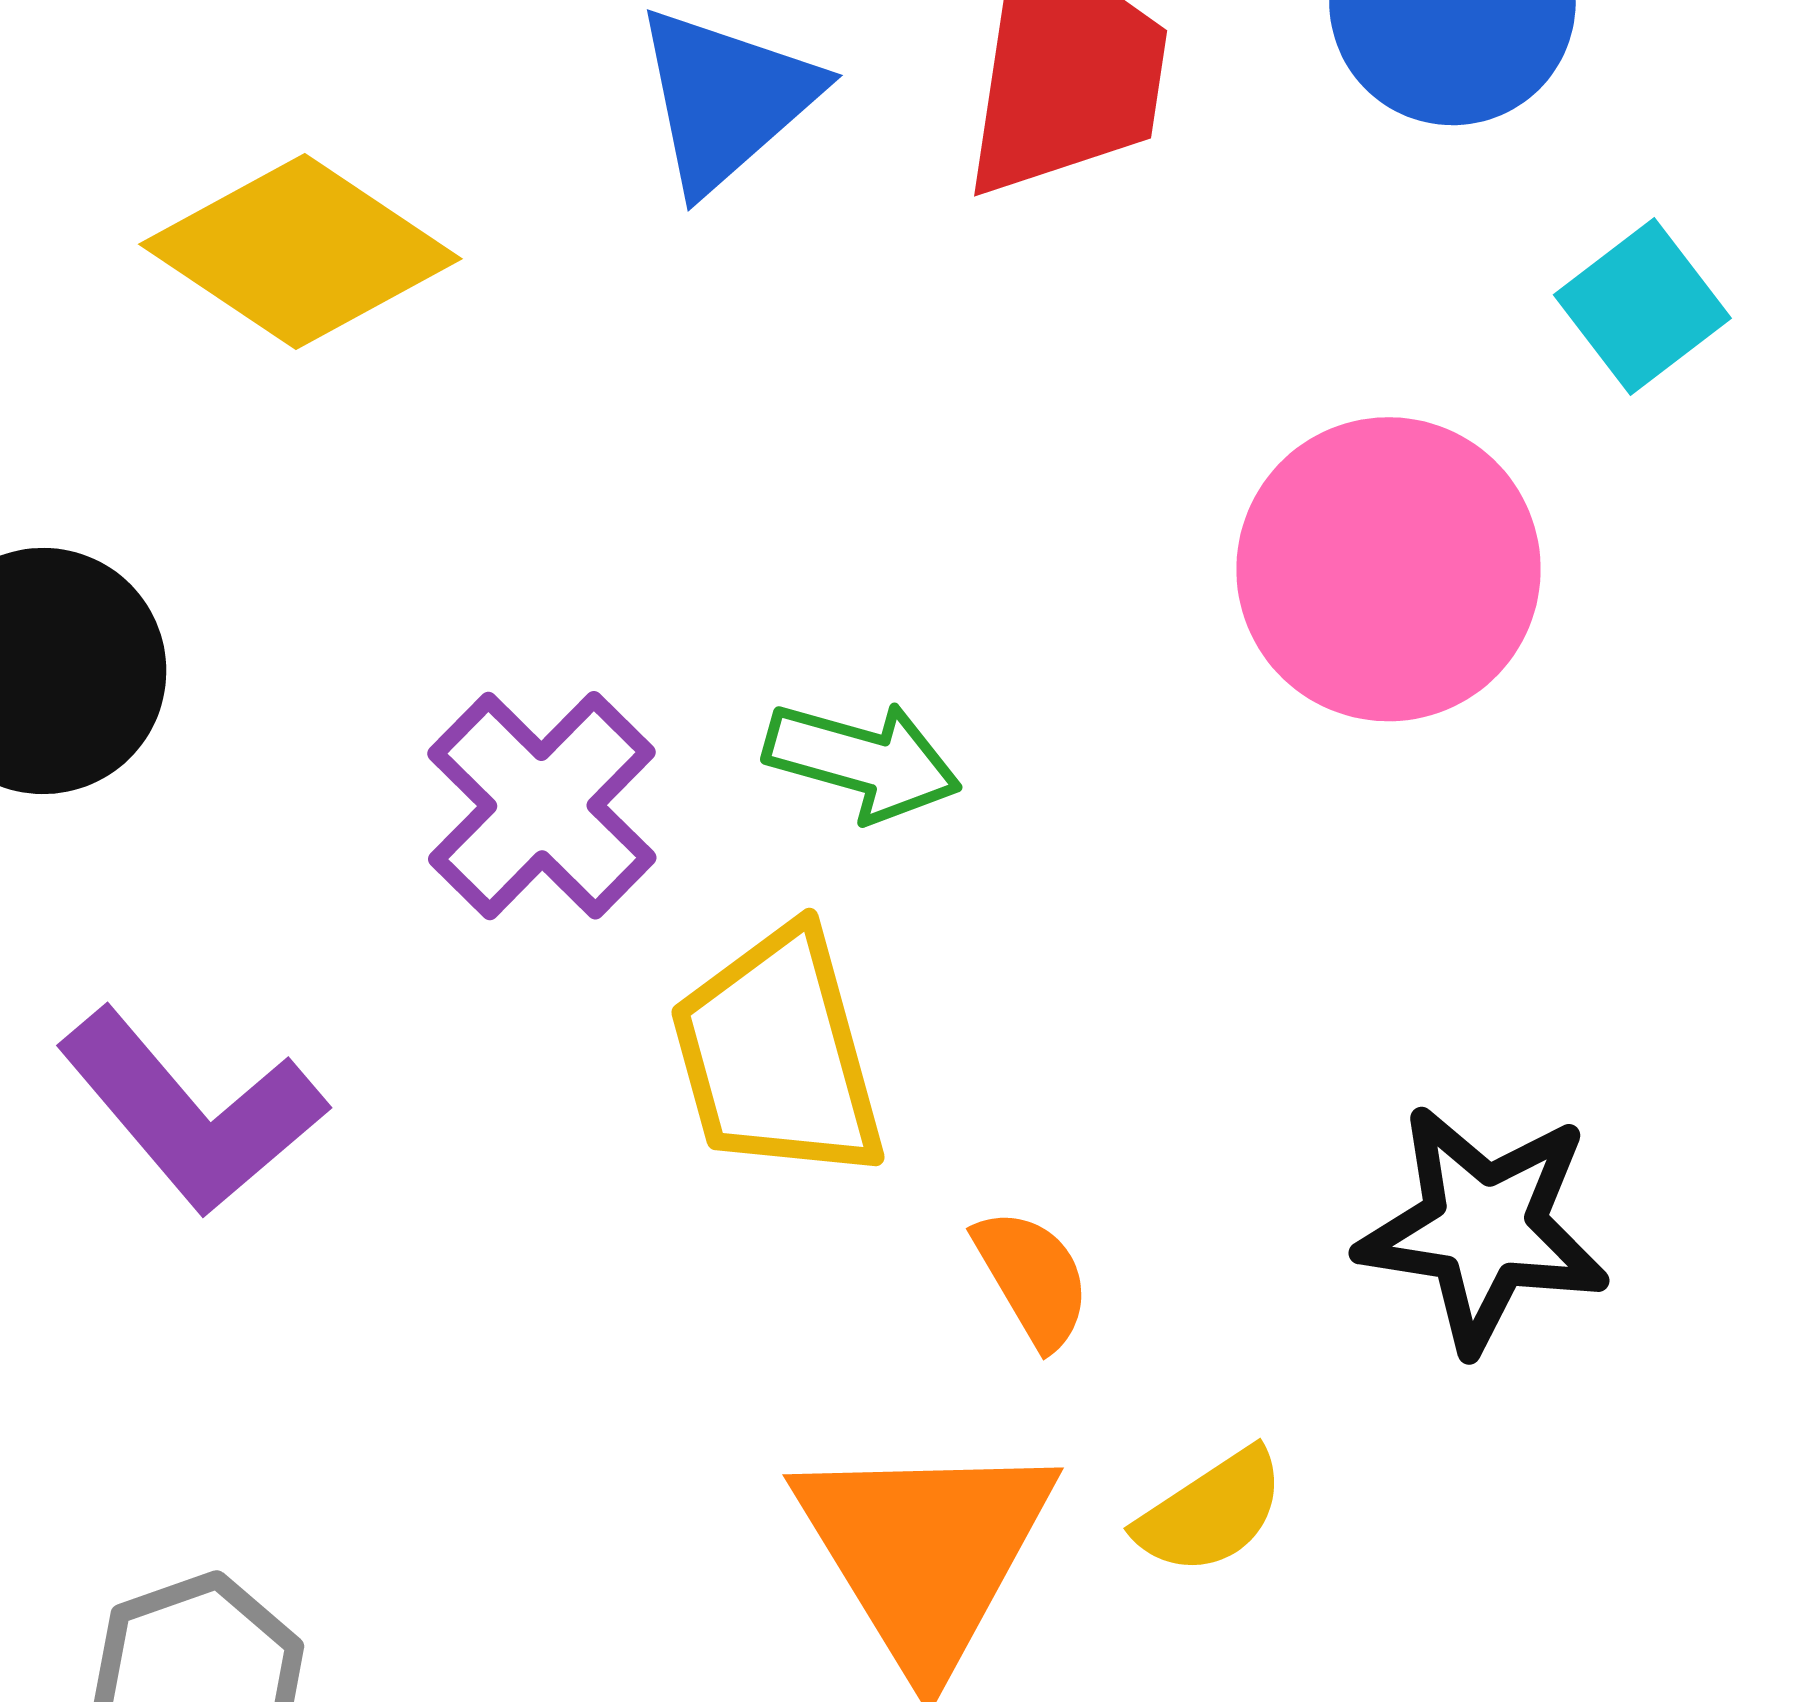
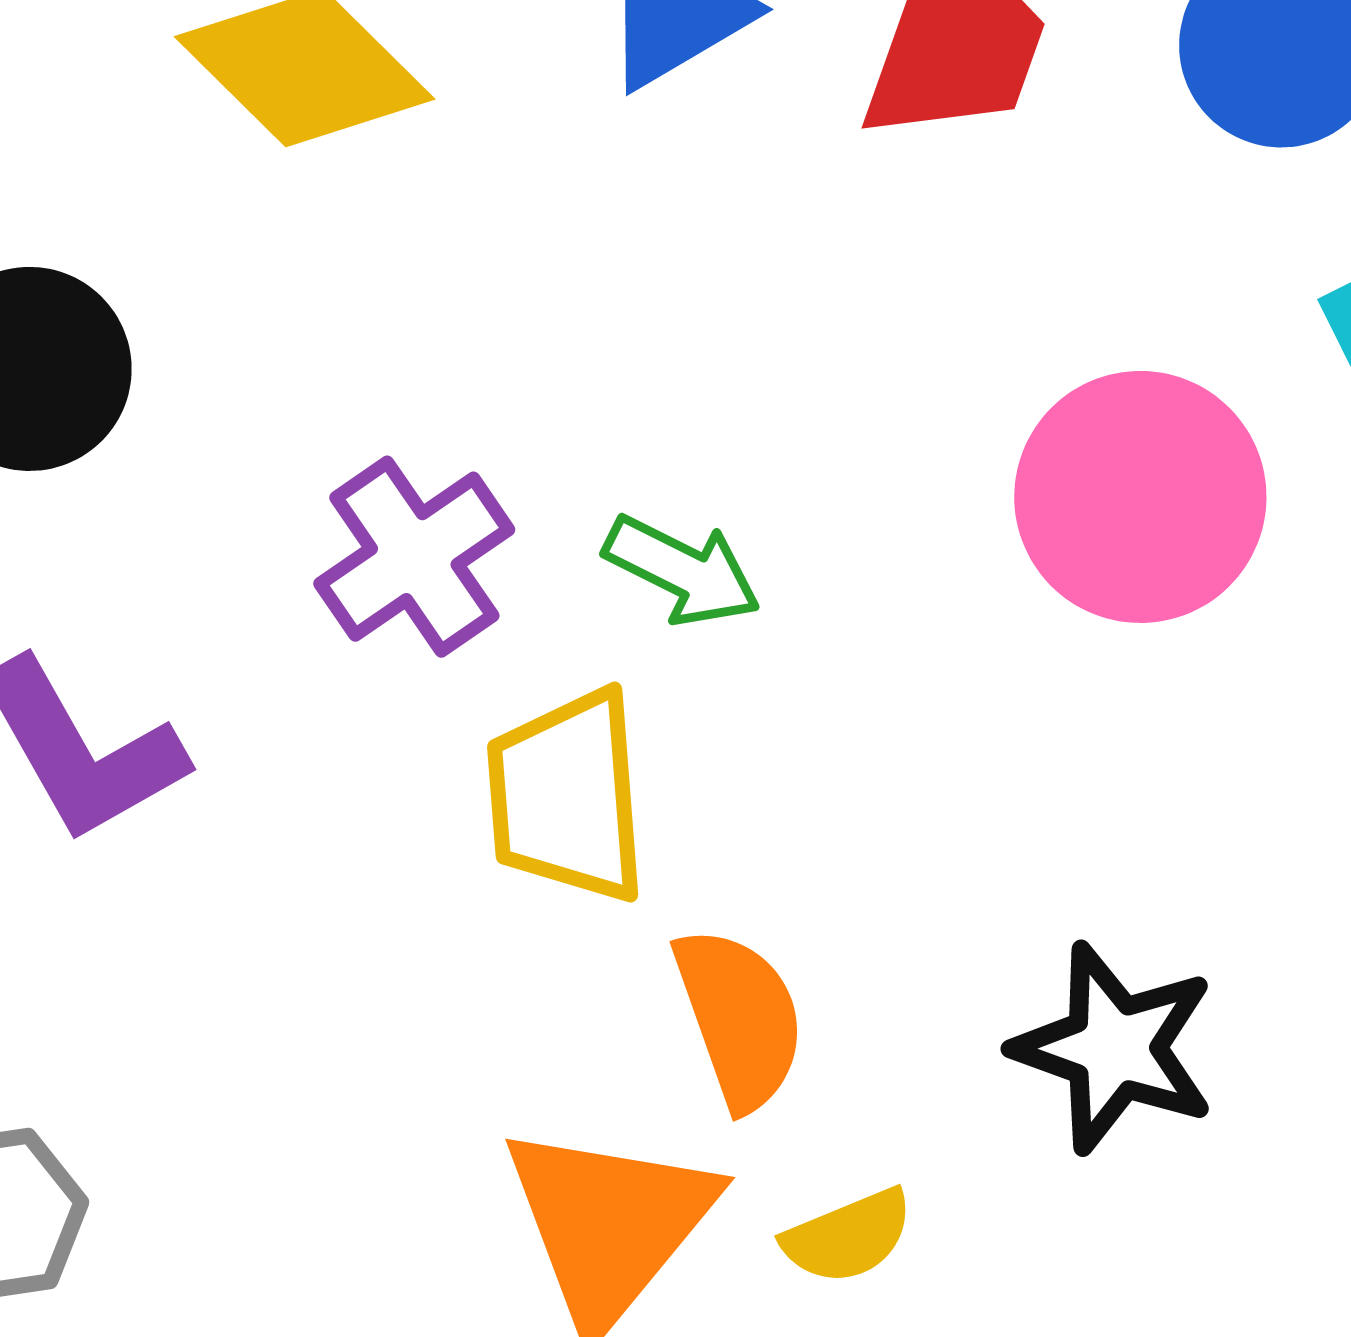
orange semicircle: (1033, 1278) -> (740, 1018), size x1.5

